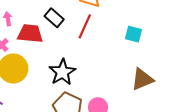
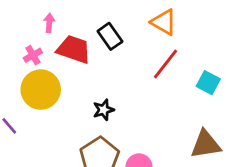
red line: (85, 26) -> (165, 64), moved
black star: (62, 72) -> (104, 110), size x0.6

